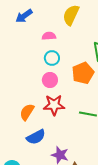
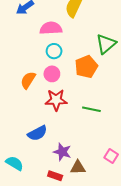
pink semicircle: (49, 36) -> (51, 28), size x1.5
orange semicircle: (27, 112) -> (28, 80), moved

